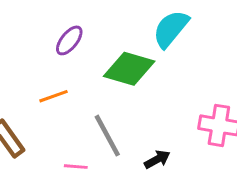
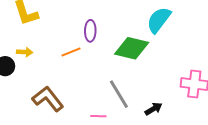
purple ellipse: (69, 40) -> (90, 31), turned -35
orange line: (54, 96) -> (71, 52), moved

